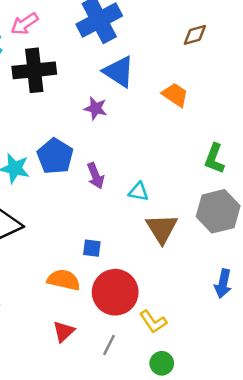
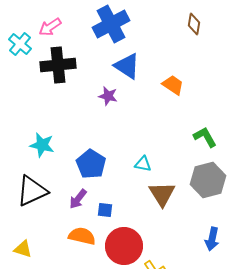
brown diamond: (195, 35) -> (194, 24), moved, turned -65
blue pentagon: (55, 156) -> (91, 164), moved
green L-shape: (214, 159) -> (205, 137), turned 130
purple arrow: (96, 176) -> (78, 199), moved, turned 60

